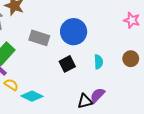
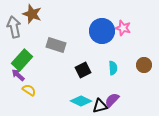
pink star: (132, 20) -> (123, 28), moved
blue circle: (74, 32) -> (102, 31), moved
cyan diamond: (32, 96) -> (81, 101), moved

